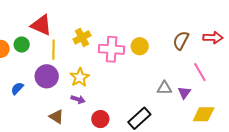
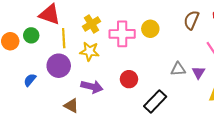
yellow star: (80, 77) -> (89, 51), moved, turned -30
purple arrow: (78, 99) -> (92, 87), size x1.5
red circle: (100, 119) -> (129, 79), moved

